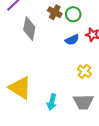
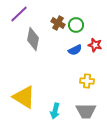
yellow cross: (84, 71) -> (87, 81), turned -32

